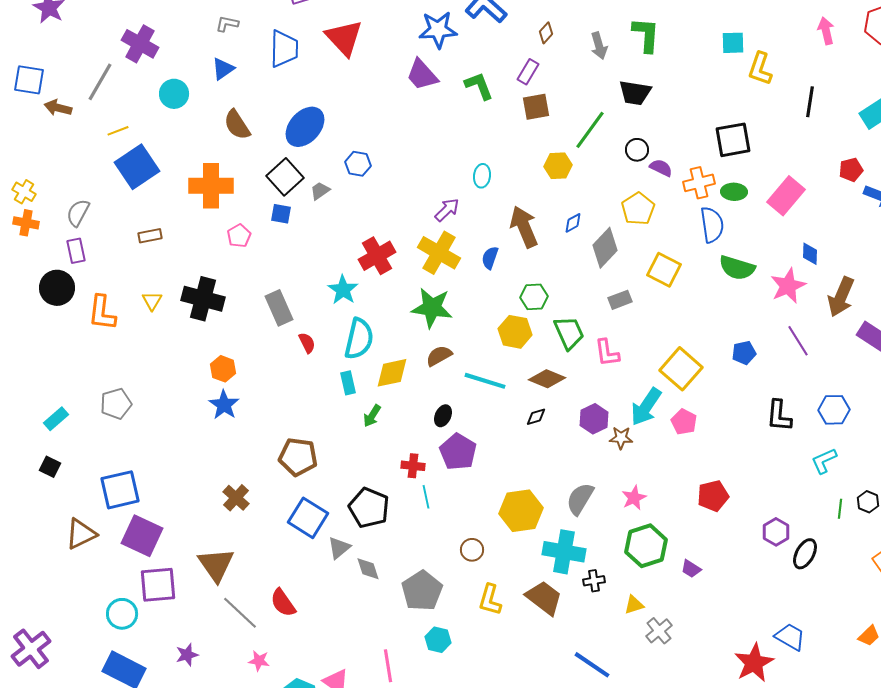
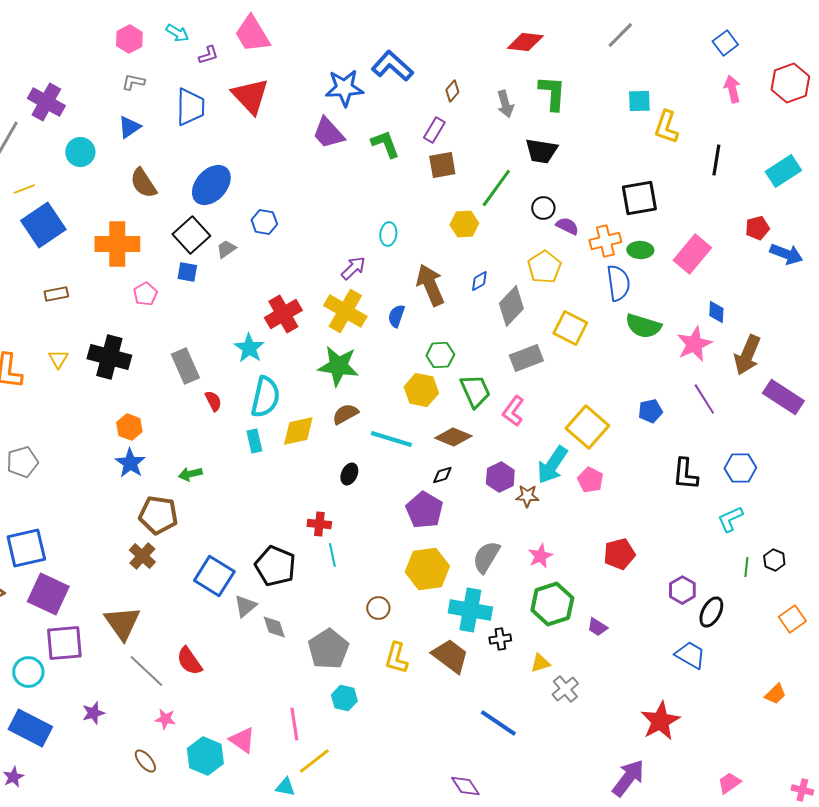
gray rectangle: (620, 300) -> (526, 358), size x1.4
pink L-shape: (607, 353) -> (513, 411), turned 44
green arrow: (372, 416) -> (190, 474), moved, turned 45
purple pentagon: (458, 452) -> (424, 510), moved
brown pentagon: (298, 457) -> (158, 515), moved
blue trapezoid: (790, 637) -> (690, 655), moved

